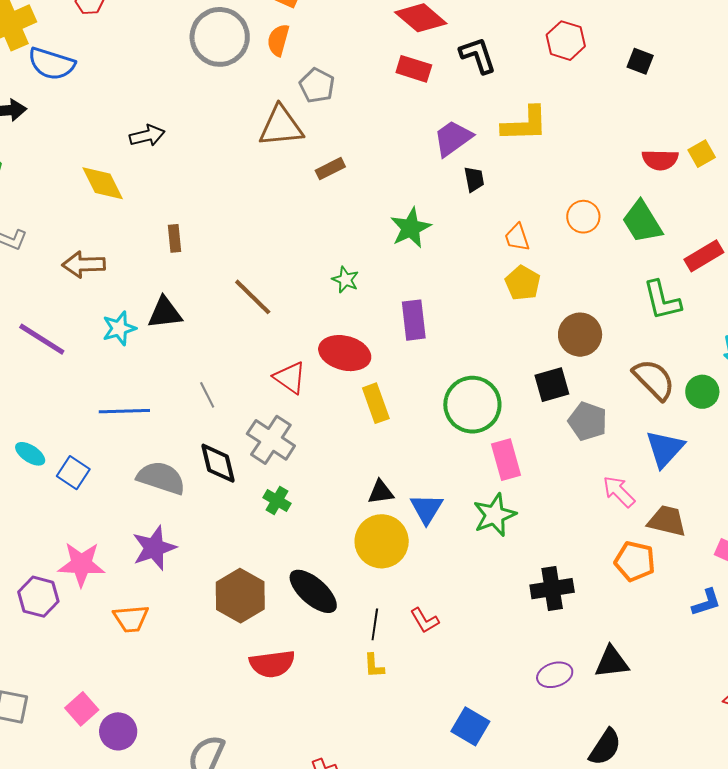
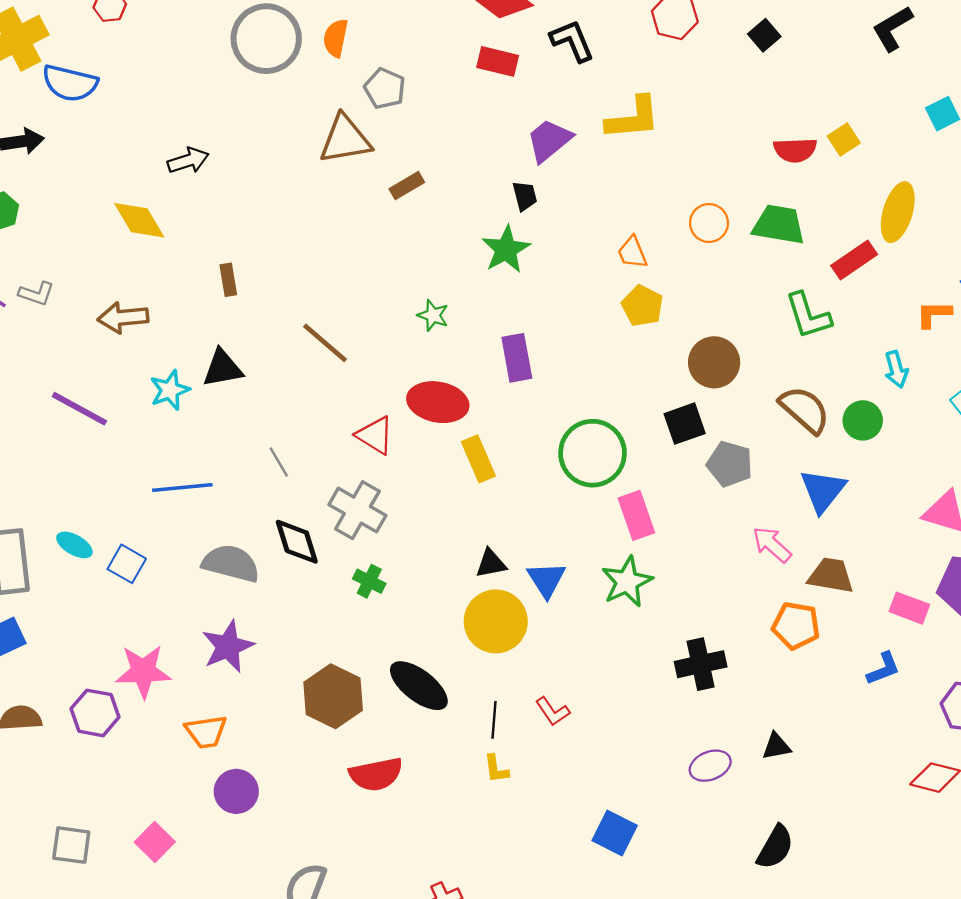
black square: (640, 61) -> (764, 35), turned 32
black trapezoid: (474, 179) -> (525, 196), moved
green trapezoid: (642, 222) -> (779, 225), turned 135
black triangle: (612, 662) -> (776, 746), size x0.7
purple circle: (118, 731) -> (236, 791), moved

